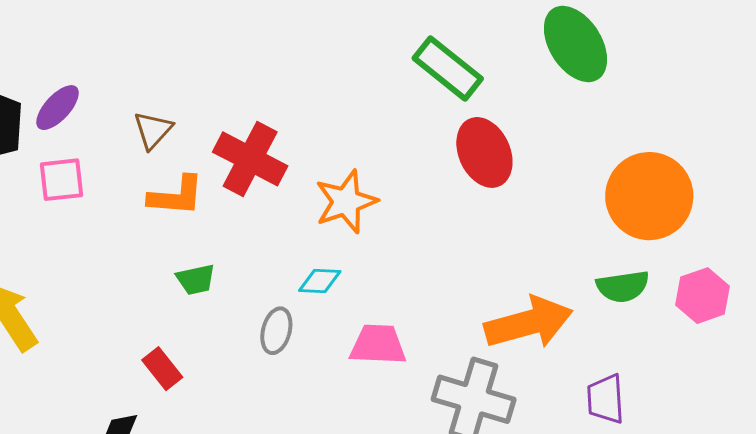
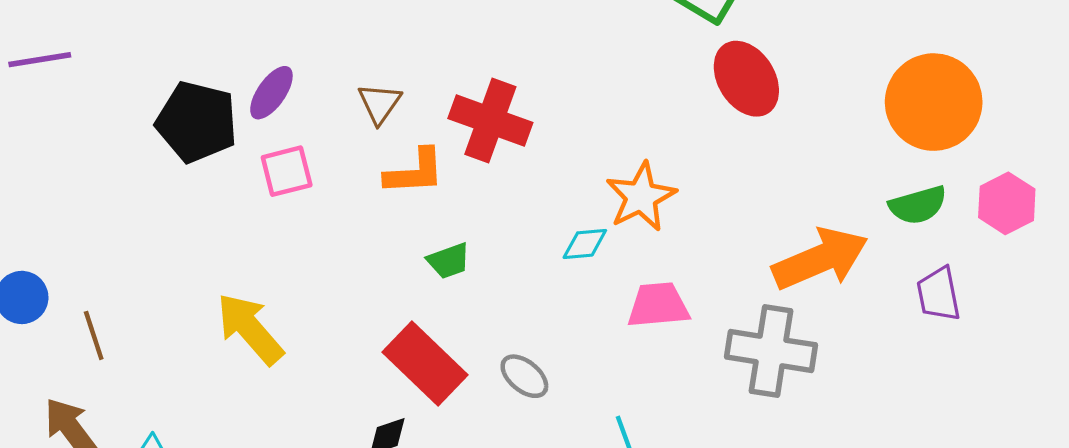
orange star: (346, 202) -> (641, 197), moved
gray ellipse: (276, 331) -> (524, 376), moved, turned -57
red rectangle: (162, 369) -> (425, 363), size x1.8
purple trapezoid: (606, 399) -> (939, 294), moved

